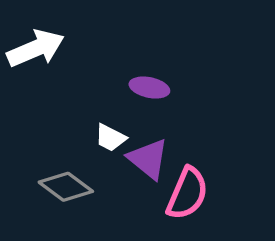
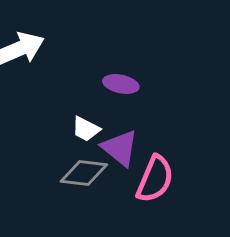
gray diamond: (66, 187) -> (84, 173), moved, turned -30

